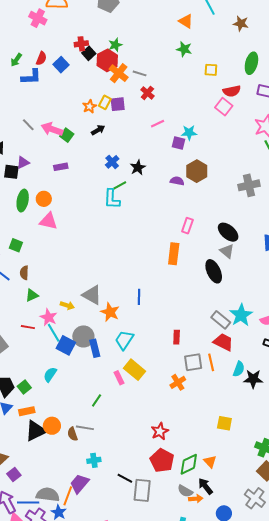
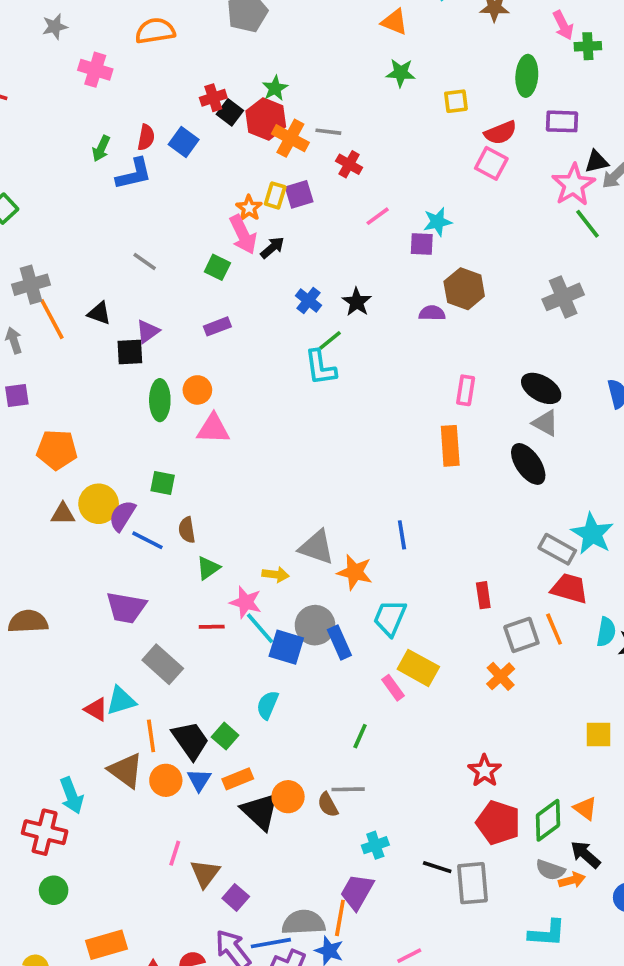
pink cross: (38, 18) -> (95, 70), moved
pink arrow: (52, 129) -> (243, 235), moved, turned -125
black triangle: (36, 431) -> (260, 811), turned -40

